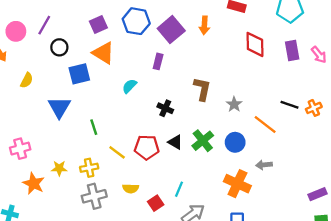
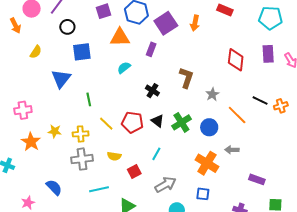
red diamond: (255, 44) -> (236, 60), moved
orange triangle: (103, 53) -> (120, 37), moved, turned -40
cyan line: (179, 189) -> (156, 154), moved
purple rectangle: (317, 194) -> (257, 179), moved, turned 35

